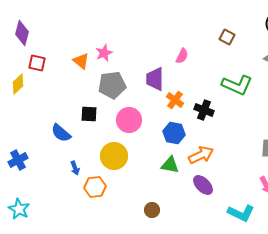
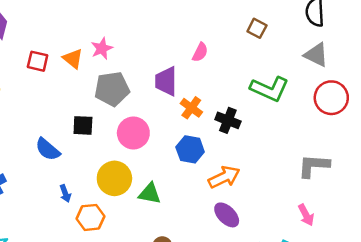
red square: (37, 63) -> (38, 61), moved
green triangle: (170, 165) -> (150, 194), moved

